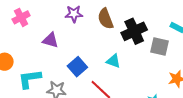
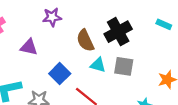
brown semicircle: (106, 19) -> (85, 41), moved
gray square: (160, 46) -> (124, 66), moved

